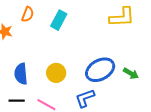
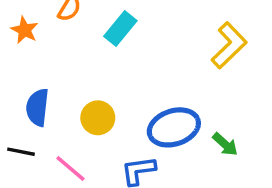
yellow L-shape: (122, 17) -> (229, 45), turned -52

